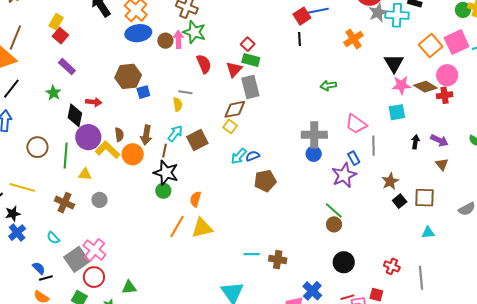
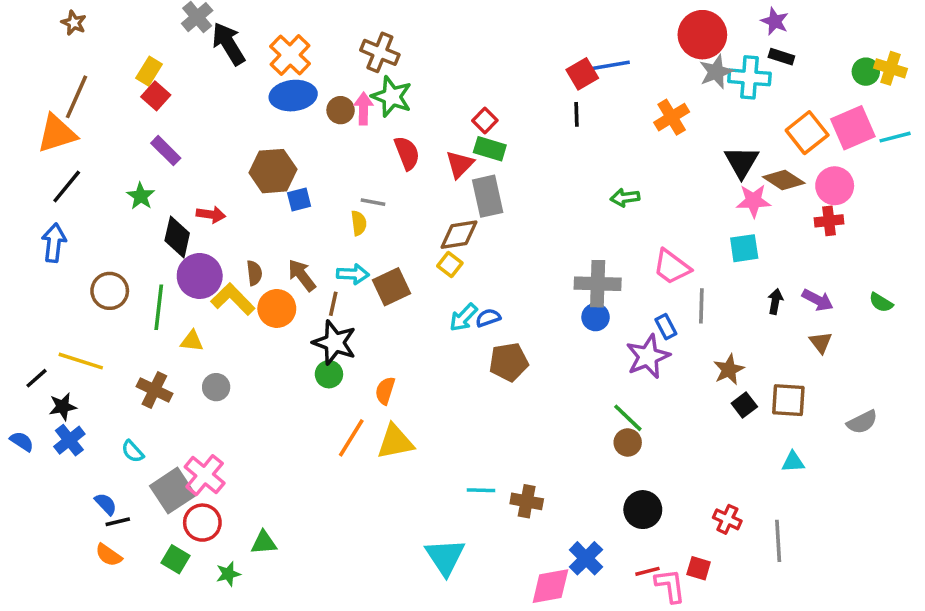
brown diamond: (425, 87) -> (784, 180), moved
cyan arrow: (175, 133) -> (353, 274), turned 54
brown arrow: (146, 135) -> (302, 275), turned 132

